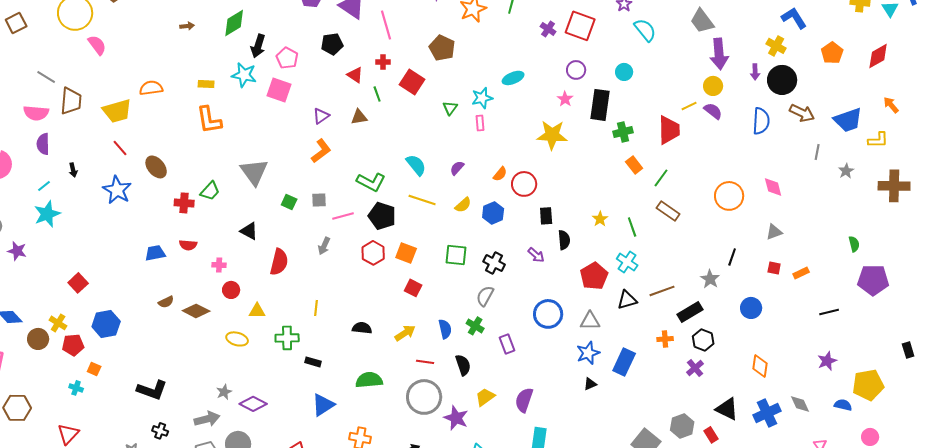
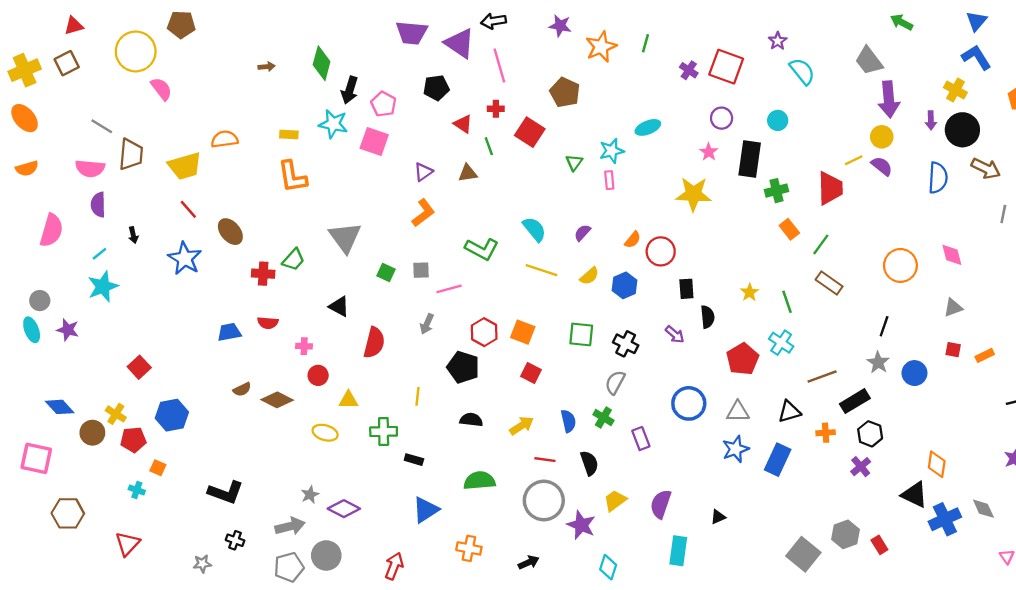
green diamond: (234, 23) -> (322, 63), turned -44
black pentagon: (382, 216) -> (463, 367), moved
black line: (732, 257) -> (884, 326), moved
black triangle: (627, 300) -> (789, 412), moved
blue circle: (751, 308) -> (914, 373), moved
black triangle: (590, 384) -> (718, 517), moved
black triangle: (727, 409) -> (914, 495), moved

